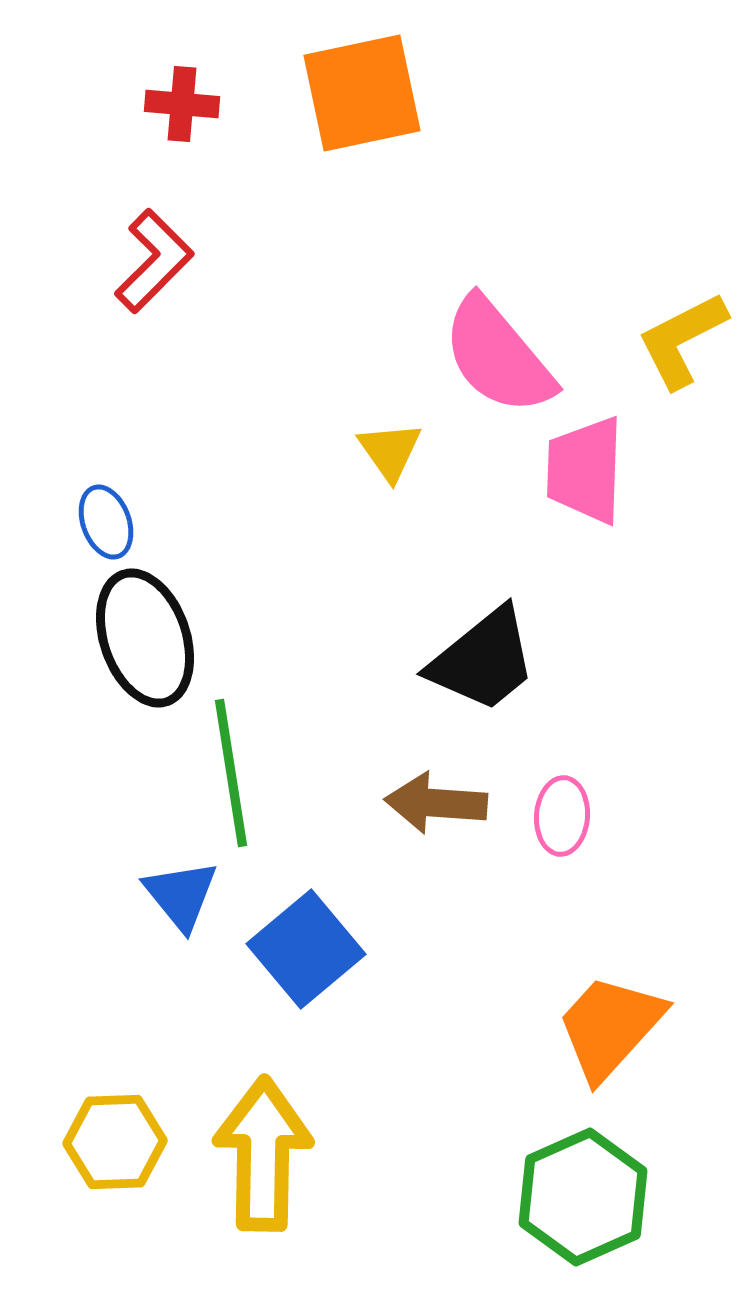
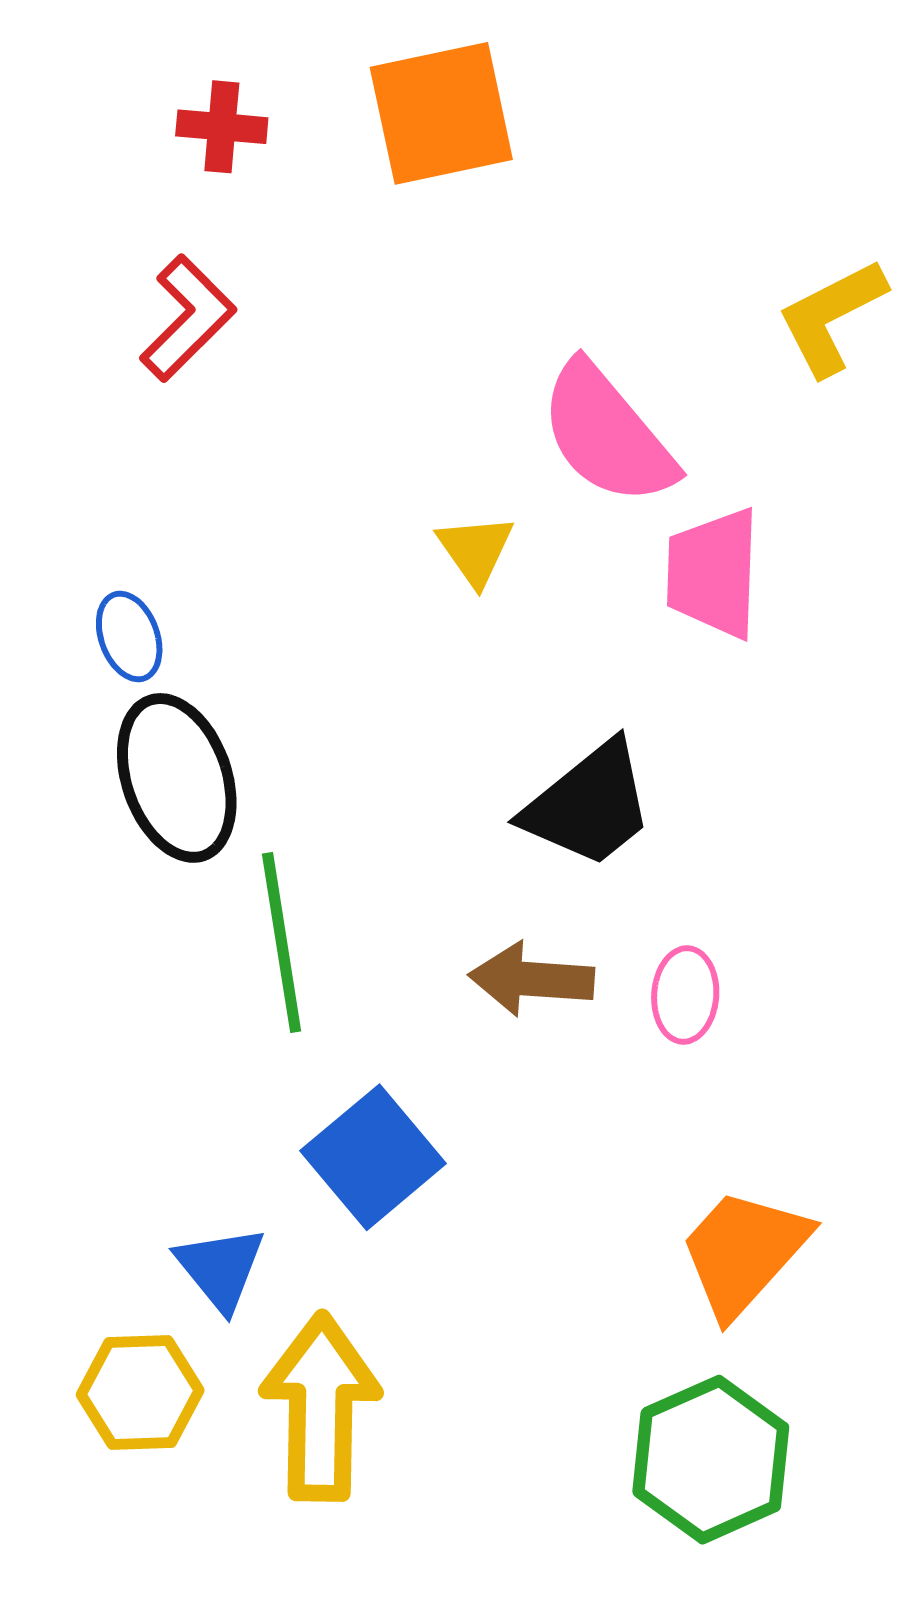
yellow L-shape: (682, 340) -> (832, 317), moved
blue triangle: (181, 895) -> (221, 1268), moved

